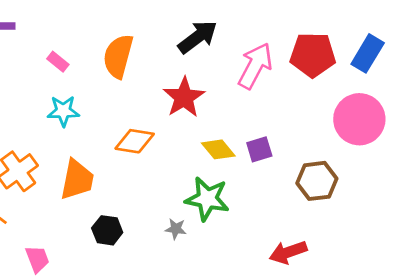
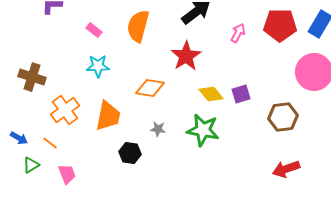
pink arrow: (255, 66) -> (238, 33), size x0.6
gray star: (176, 229) -> (158, 129), moved
red arrow: (288, 252) -> (286, 169), moved
pink trapezoid: (37, 259) -> (67, 174), moved

